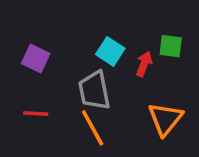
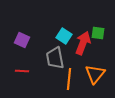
red arrow: (144, 64) -> (83, 43), size x1.6
orange line: (93, 128) -> (69, 79), moved, turned 35

